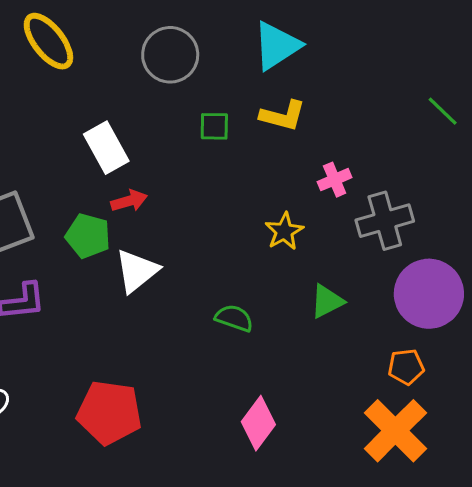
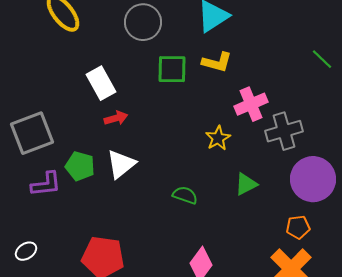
green square: (214, 126) -> (172, 69), size x1.5
pink cross: (335, 180) -> (251, 104), size x1.5
green pentagon: (88, 236) -> (80, 166), moved

